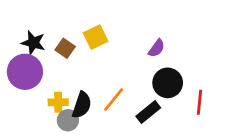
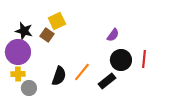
yellow square: (96, 37) -> (57, 21), moved
yellow cross: (58, 102) -> (18, 74), moved
red line: (200, 102) -> (144, 59), moved
gray circle: (68, 120) -> (29, 88), moved

